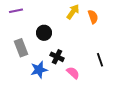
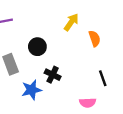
orange semicircle: (93, 17) -> (95, 38), moved
pink semicircle: (73, 73) -> (88, 103), moved, turned 136

